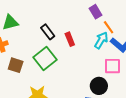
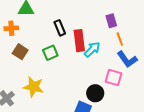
red rectangle: (70, 39) -> (79, 41), size x1.5
cyan arrow: (101, 40) -> (92, 49), moved
green square: (45, 58) -> (50, 53), size x0.7

